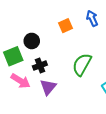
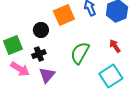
orange square: (66, 26) -> (64, 15), size x1.5
black circle: (32, 41) -> (41, 30), moved

